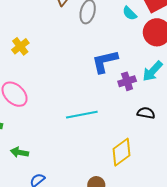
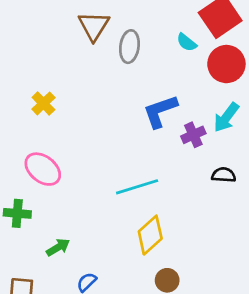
green arrow: (19, 152) -> (58, 247), turned 144
yellow diamond: (121, 152) -> (150, 235), moved

